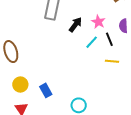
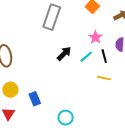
black arrow: (75, 25) -> (64, 54), moved

